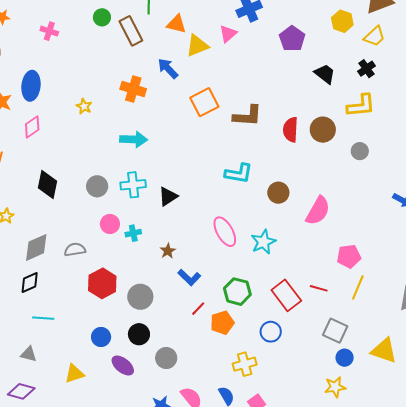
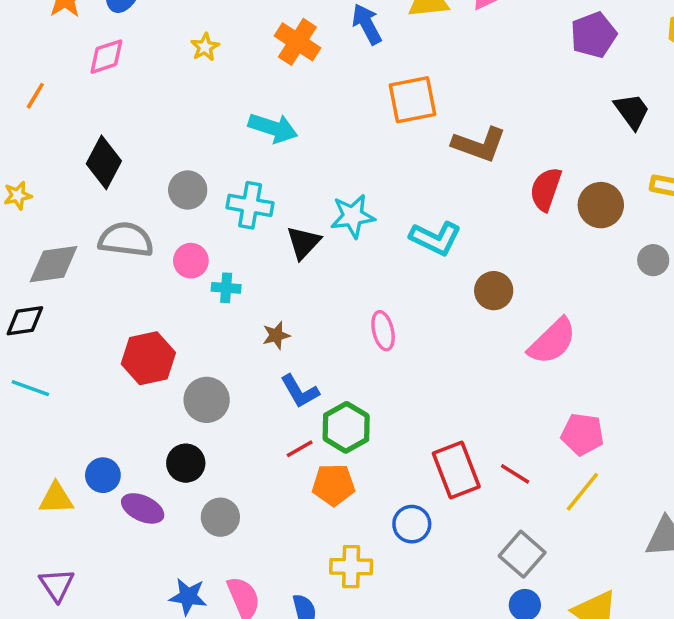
black triangle: (168, 196) -> (303, 243), turned -30
pink ellipse: (225, 232) -> (383, 331), size x0.7
cyan star: (263, 242) -> (353, 216), moved
gray semicircle: (75, 250) -> (126, 240), moved, size x1.4
green hexagon: (237, 292) -> (346, 427), moved
blue circle: (101, 337) -> (103, 475), moved
purple ellipse: (123, 365) -> (143, 508), turned -30

